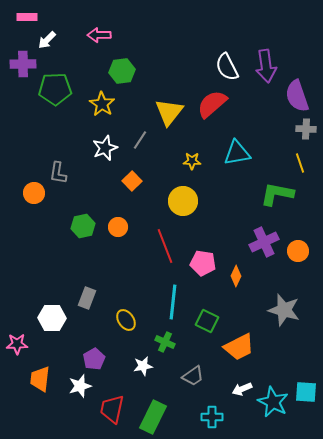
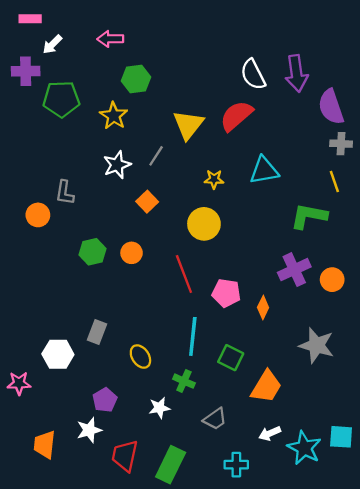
orange trapezoid: (239, 347) -> (266, 387), turned -32
orange trapezoid: (40, 379) -> (45, 445), moved

